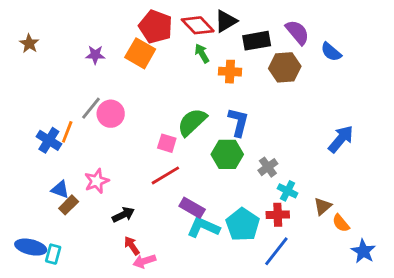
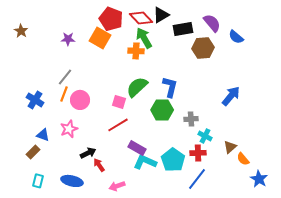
green arrow: (202, 53) -> (144, 38), size x1.5
orange cross: (230, 72) -> (136, 51), moved
pink circle: (111, 114) -> (80, 100), moved
orange line: (67, 132) -> (64, 94), moved
blue arrow: (341, 139) -> (231, 96), moved
gray cross: (268, 167) -> (191, 119), turned 32
brown rectangle: (69, 205) -> (33, 152), moved
red arrow: (132, 246) -> (99, 165), moved
blue ellipse: (31, 247) -> (72, 181), moved
pink arrow: (144, 261) -> (117, 186), moved

